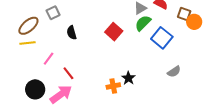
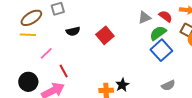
green semicircle: (143, 23) -> (158, 33), moved
red square: (114, 32) -> (105, 35), moved
black semicircle: (72, 33) -> (73, 31), turned -96

